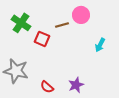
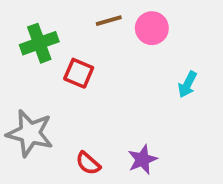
green cross: (21, 23) -> (39, 43), turned 36
brown line: (62, 25) -> (109, 21), moved

